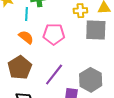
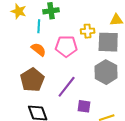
yellow cross: (80, 11) -> (88, 31), moved
gray hexagon: (91, 80) -> (106, 72), moved

